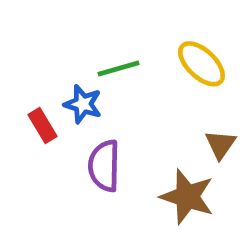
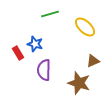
green line: (118, 69) -> (50, 14), moved
brown triangle: (220, 144) -> (93, 61), turned 32

